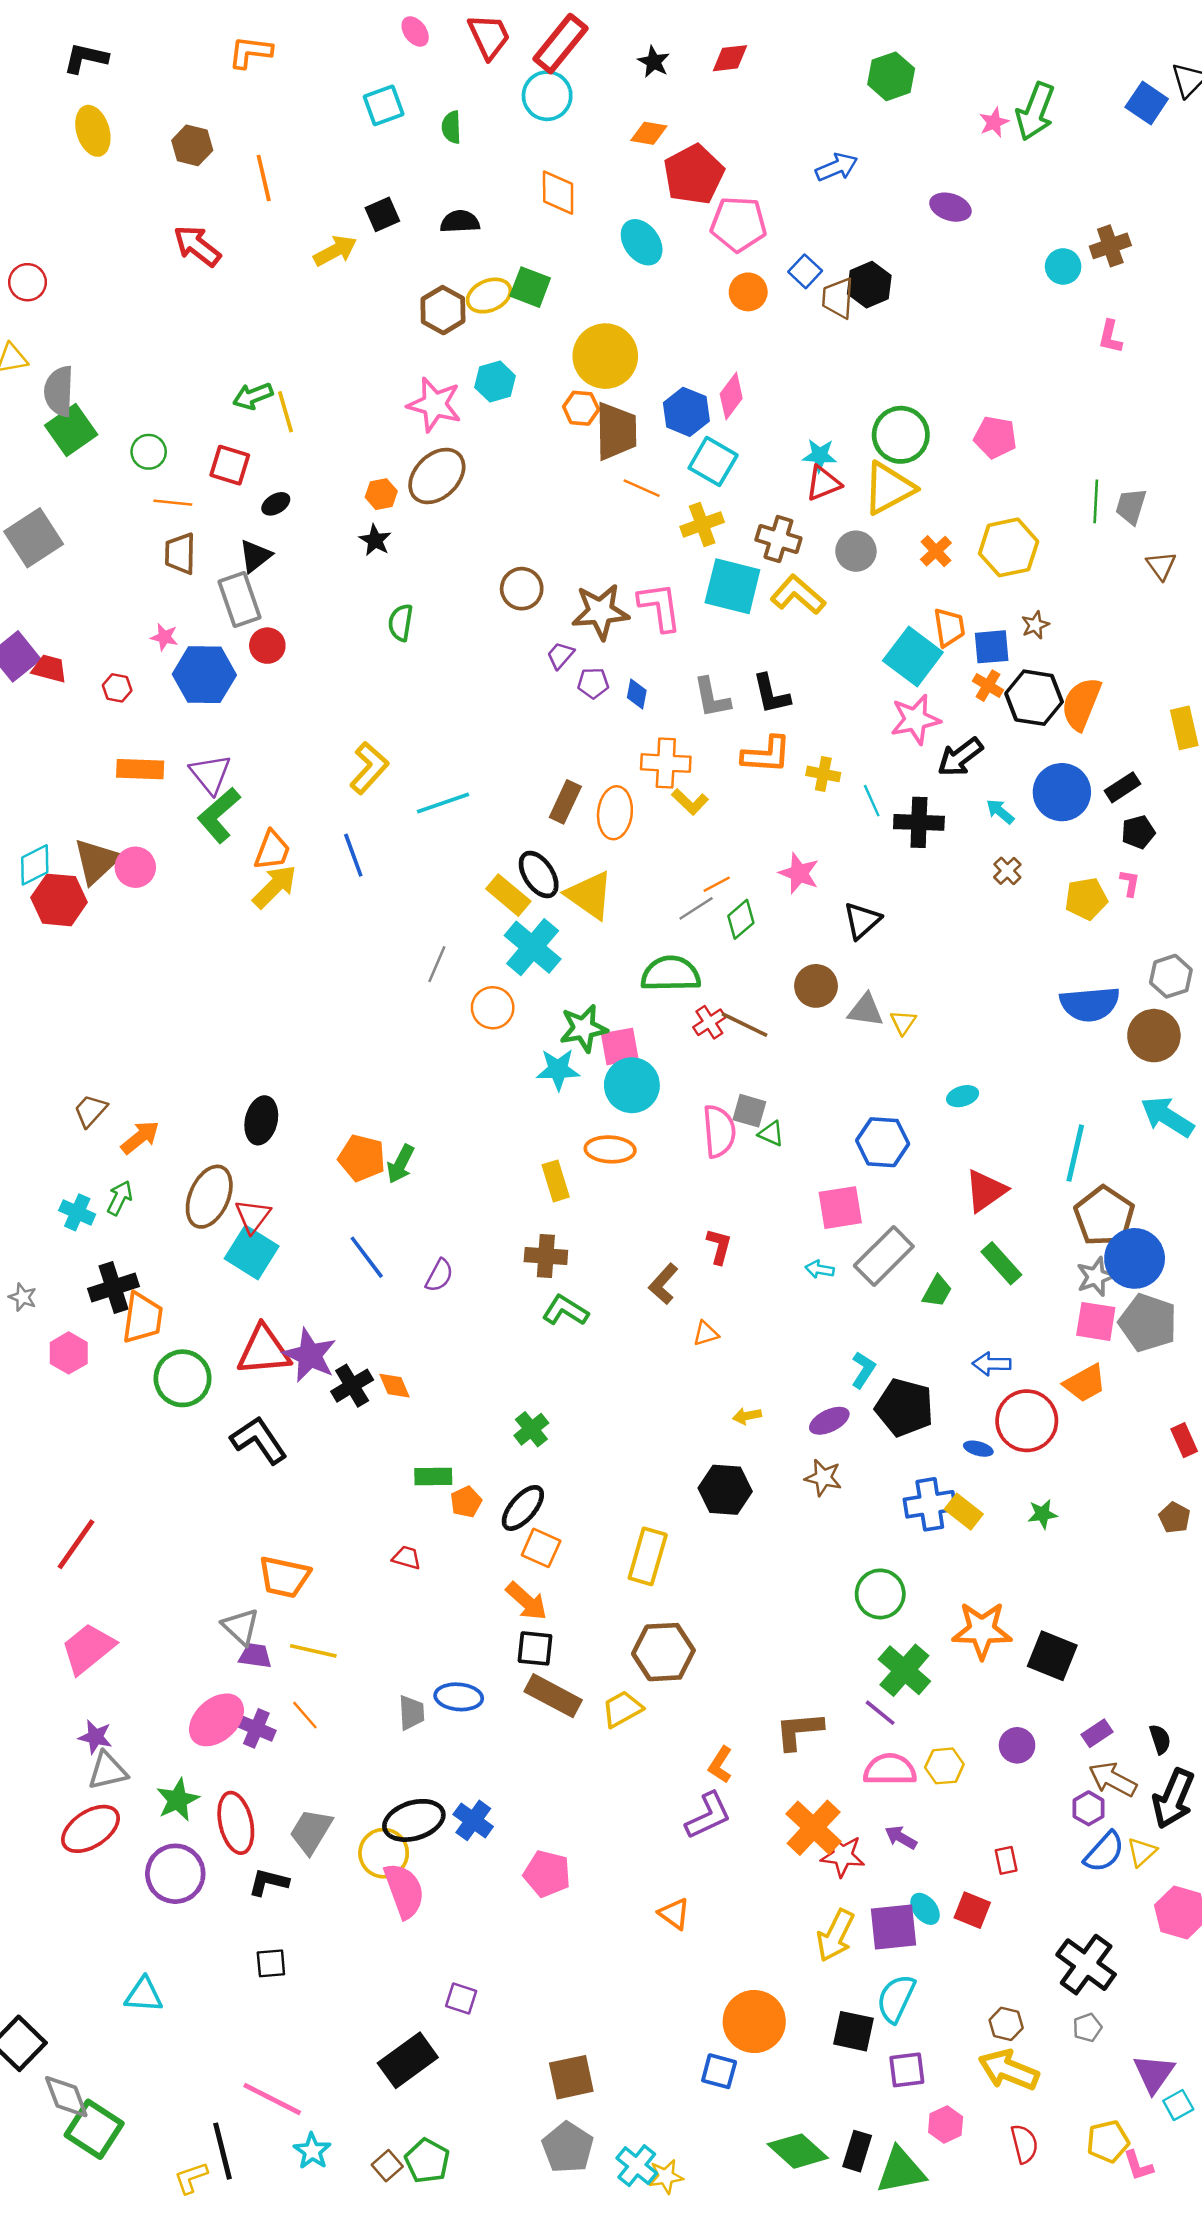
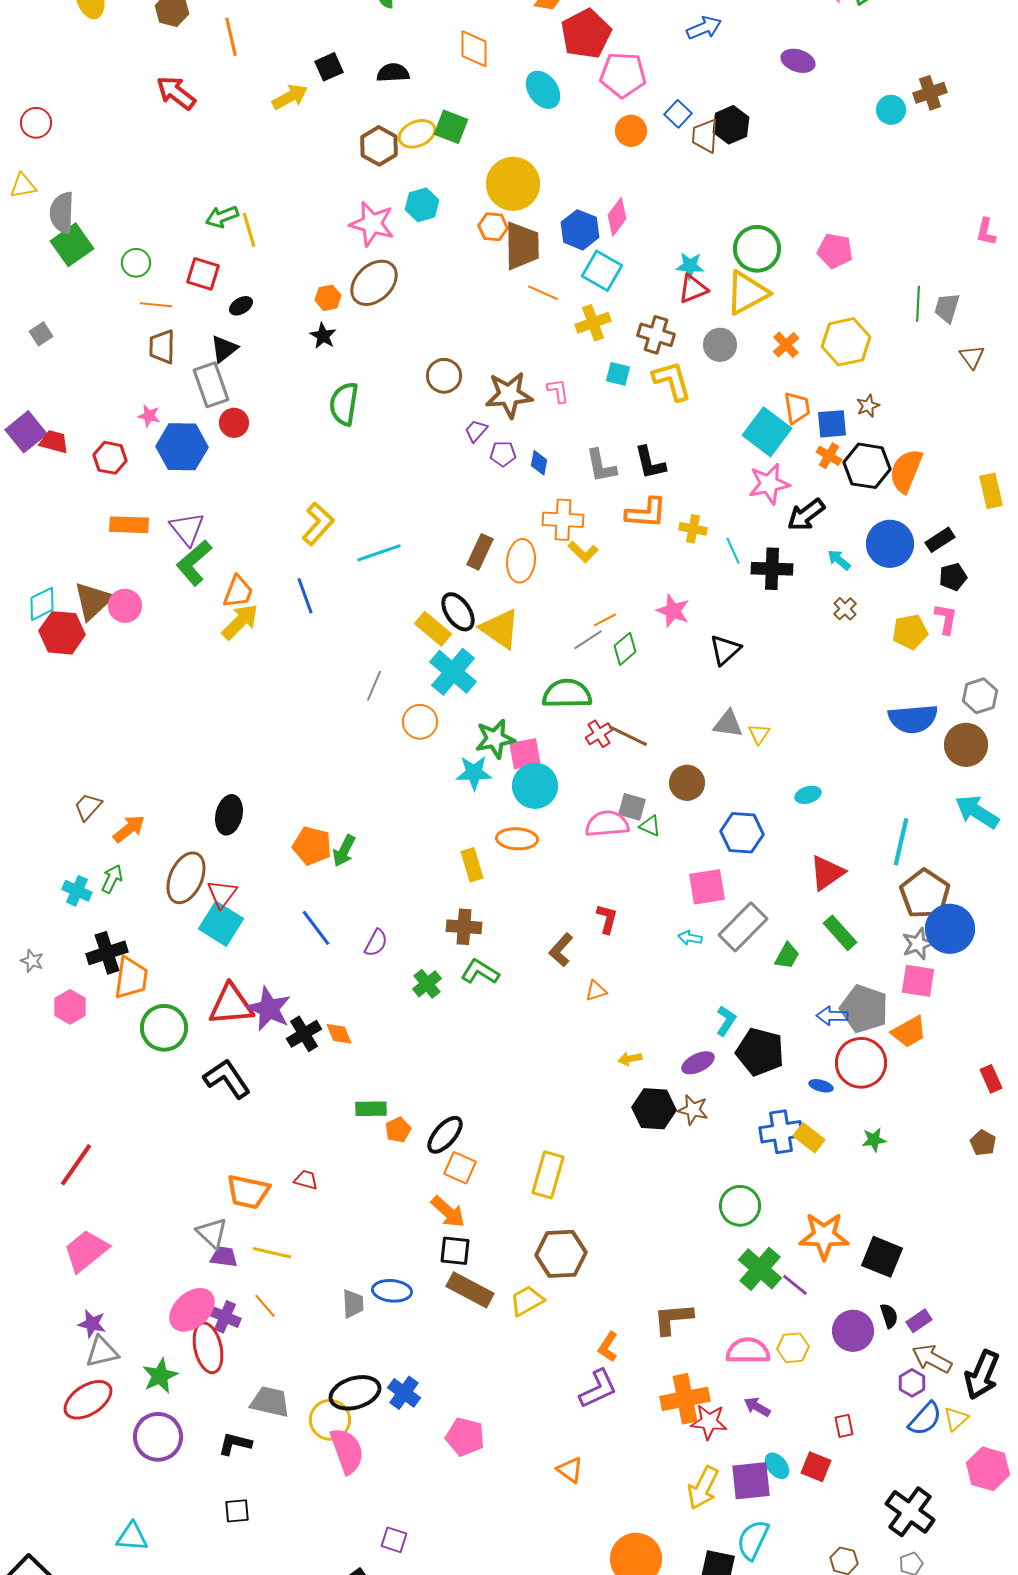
pink L-shape: (1110, 337) -> (986, 232), moved
gray square: (34, 538) -> (41, 334), size x0.5
cyan square: (732, 586) -> (618, 374), size x0.5
yellow L-shape: (798, 595) -> (672, 381), turned 33
pink L-shape: (660, 607) -> (558, 391), size x0.6
green semicircle: (401, 623) -> (344, 404), size x1.4
red hexagon: (117, 688) -> (110, 458), size x1.4
pink L-shape: (1130, 883) -> (946, 619), size x1.4
brown circle: (816, 986) -> (687, 783), moved
pink semicircle: (719, 1131) -> (607, 824), turned -90
gray pentagon: (1148, 1323) -> (864, 1009), moved
green cross: (531, 1429) -> (427, 984), moved
black hexagon: (725, 1490) -> (654, 1109), moved
red trapezoid: (407, 1558) -> (306, 1180), moved
purple line: (880, 1713) -> (795, 1285), moved
black semicircle: (1160, 1739) -> (889, 1316), moved
purple circle: (1017, 1745) -> (853, 1331), size x1.4
red ellipse: (236, 1823) -> (208, 1348), moved
orange cross: (814, 1828) -> (685, 1399), turned 36
gray trapezoid: (311, 1831) -> (270, 1402), turned 72

